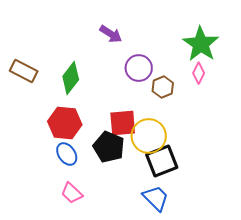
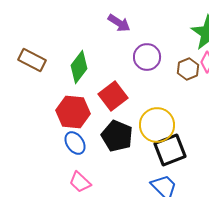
brown hexagon: (163, 87) -> (188, 69), moved
red square: (123, 123) -> (113, 96), moved, turned -32

